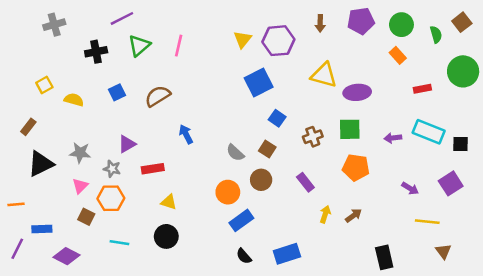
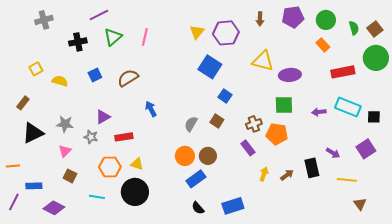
brown square: (462, 22) -> (375, 29), moved
blue square: (259, 83) -> (210, 67), turned -30
red rectangle: (422, 89) -> (343, 72), size x1.6
brown cross: (313, 137) -> (254, 124), moved
gray semicircle: (235, 153) -> (191, 124), turned 77
orange pentagon: (356, 167) -> (277, 134), moved
brown circle: (261, 180) -> (208, 156), moved
orange hexagon: (111, 198) -> (110, 167), moved
black circle: (166, 236) -> (135, 192), size x1.4
black rectangle: (384, 257) -> (312, 168), moved

